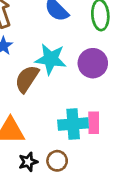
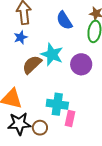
pink rectangle: (94, 123) -> (70, 118), moved
black star: (28, 162) -> (19, 124), size x1.6

